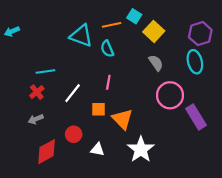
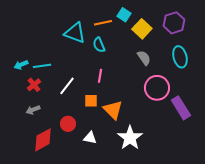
cyan arrow: (12, 31) -> (21, 65), moved
purple hexagon: (200, 34) -> (174, 23), moved

